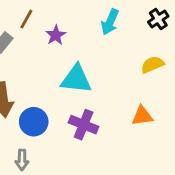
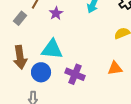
cyan triangle: (76, 79) -> (52, 49), moved

